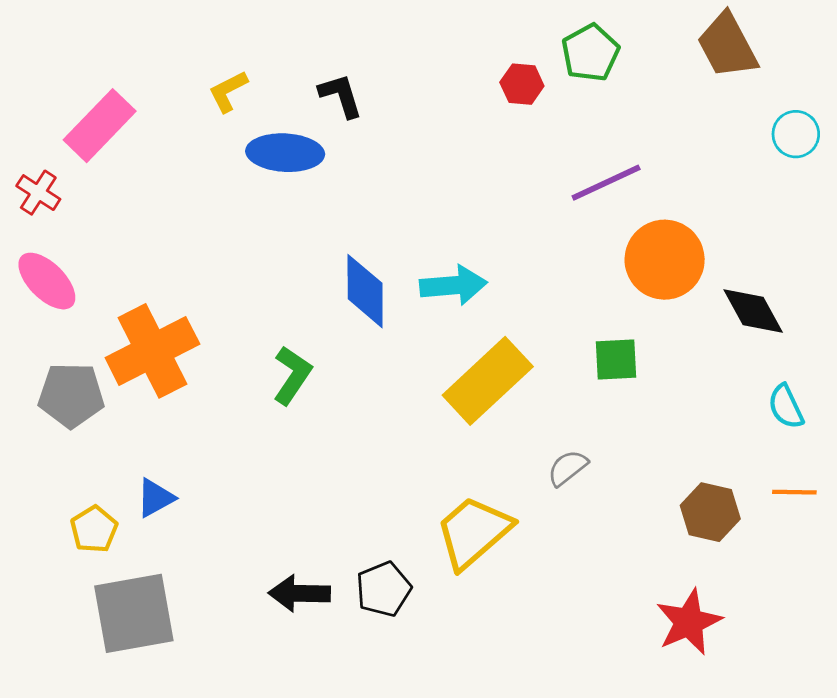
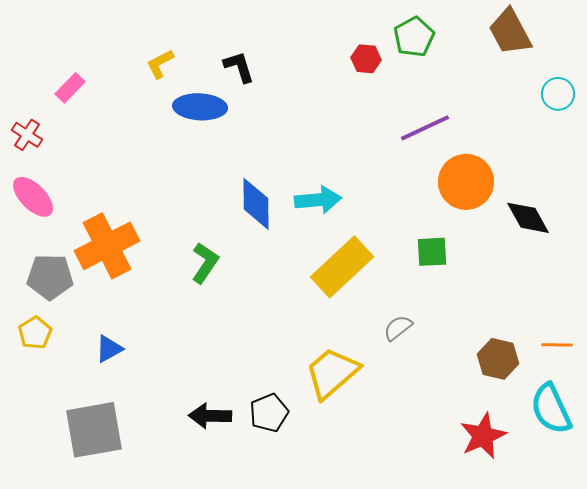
pink rectangle: (100, 126) -> (70, 88), size x0.6
cyan semicircle: (786, 407) -> (551, 409), moved, size x1.6
yellow pentagon: (94, 529) -> (35, 333), moved

